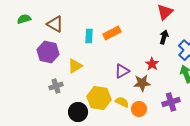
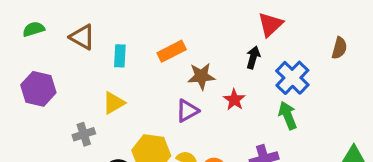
red triangle: (165, 12) -> (270, 24), moved
cyan rectangle: (89, 36) -> (120, 56), moved
purple hexagon: (48, 52) -> (38, 89), moved
brown star: (142, 83) -> (201, 76), moved

